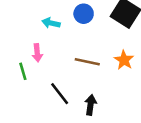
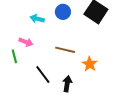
pink arrow: (37, 53) -> (26, 42), turned -64
orange star: (124, 60) -> (90, 64), moved

